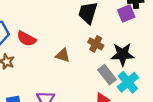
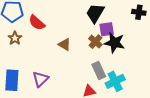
purple square: (126, 13) -> (107, 29), moved
black star: (122, 54) -> (115, 43), moved

